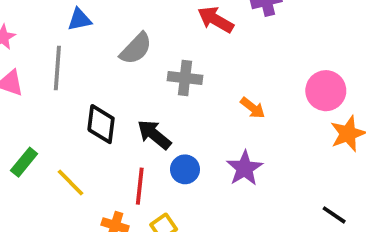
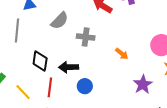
black arrow: (154, 135) -> (69, 67), turned -42
purple star: (245, 168) -> (143, 84), moved
red line: (140, 186) -> (50, 87), moved

